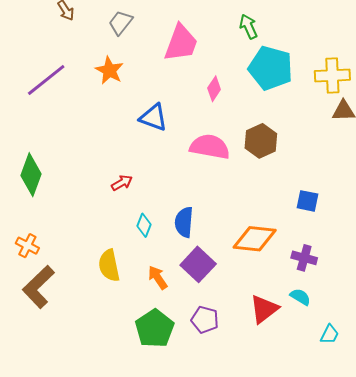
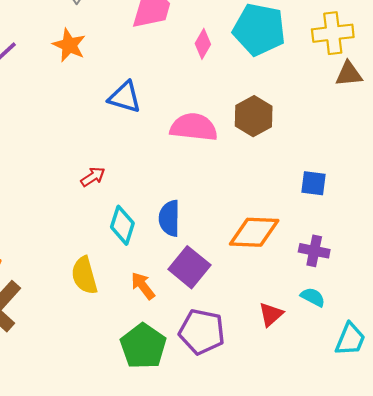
pink diamond: (214, 89) -> (203, 44), moved
cyan diamond: (144, 225) -> (122, 225), size x1.4
red triangle: (264, 309) -> (271, 314), size x0.7
purple pentagon: (205, 320) -> (202, 332), size x1.4
cyan trapezoid: (329, 334) -> (350, 339), size x1.4

